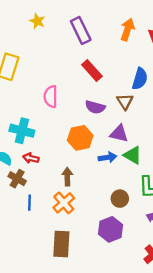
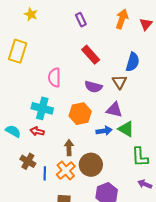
yellow star: (37, 21) -> (31, 14), moved
purple rectangle: (81, 30) -> (81, 20), size x0.6
cyan cross: (22, 131) -> (42, 108), moved
brown cross: (17, 179) -> (28, 161), moved
brown circle: (120, 199) -> (91, 165), moved, size x1.5
blue line: (30, 203) -> (45, 173), moved

